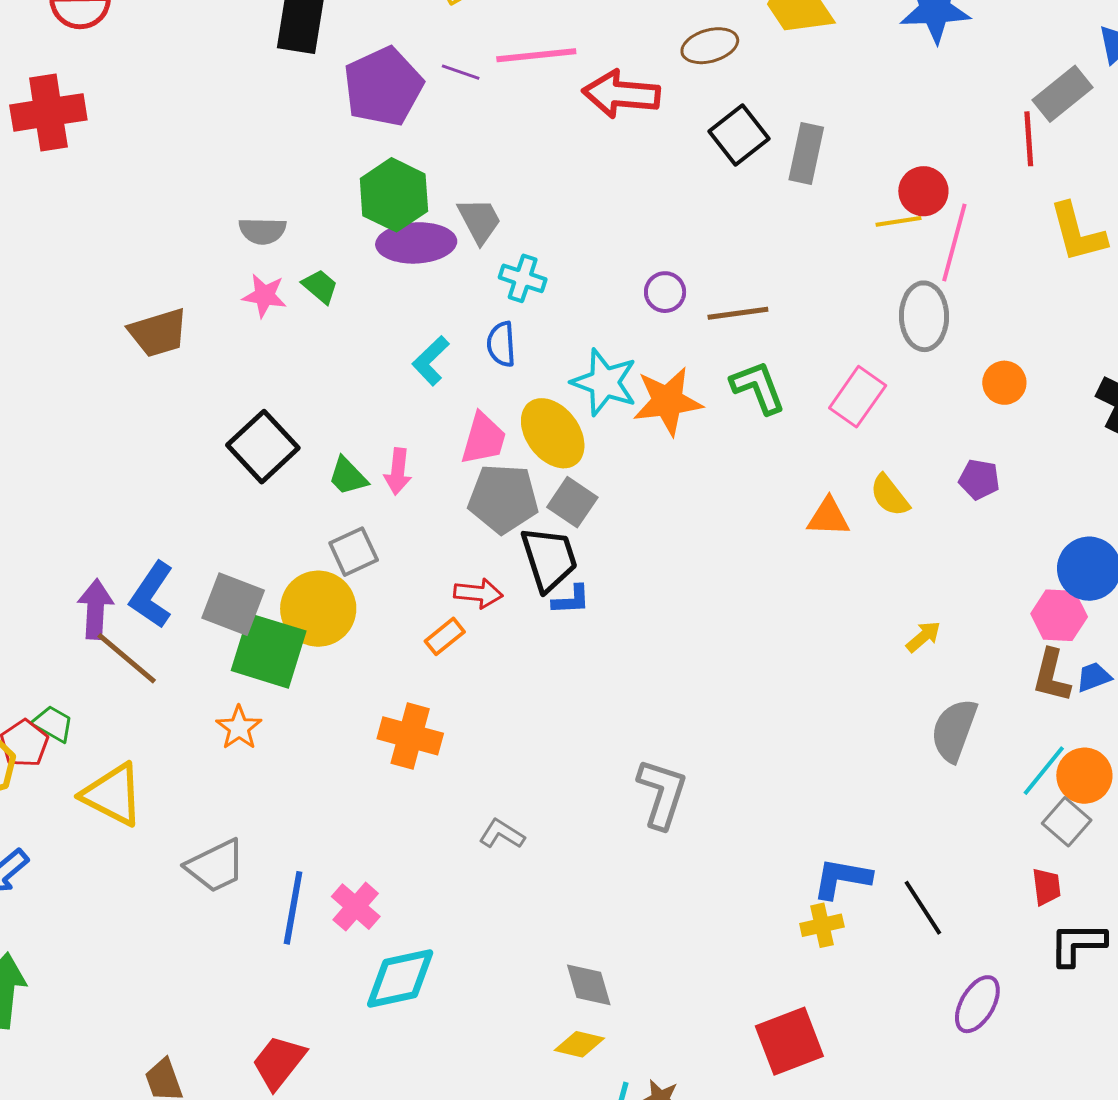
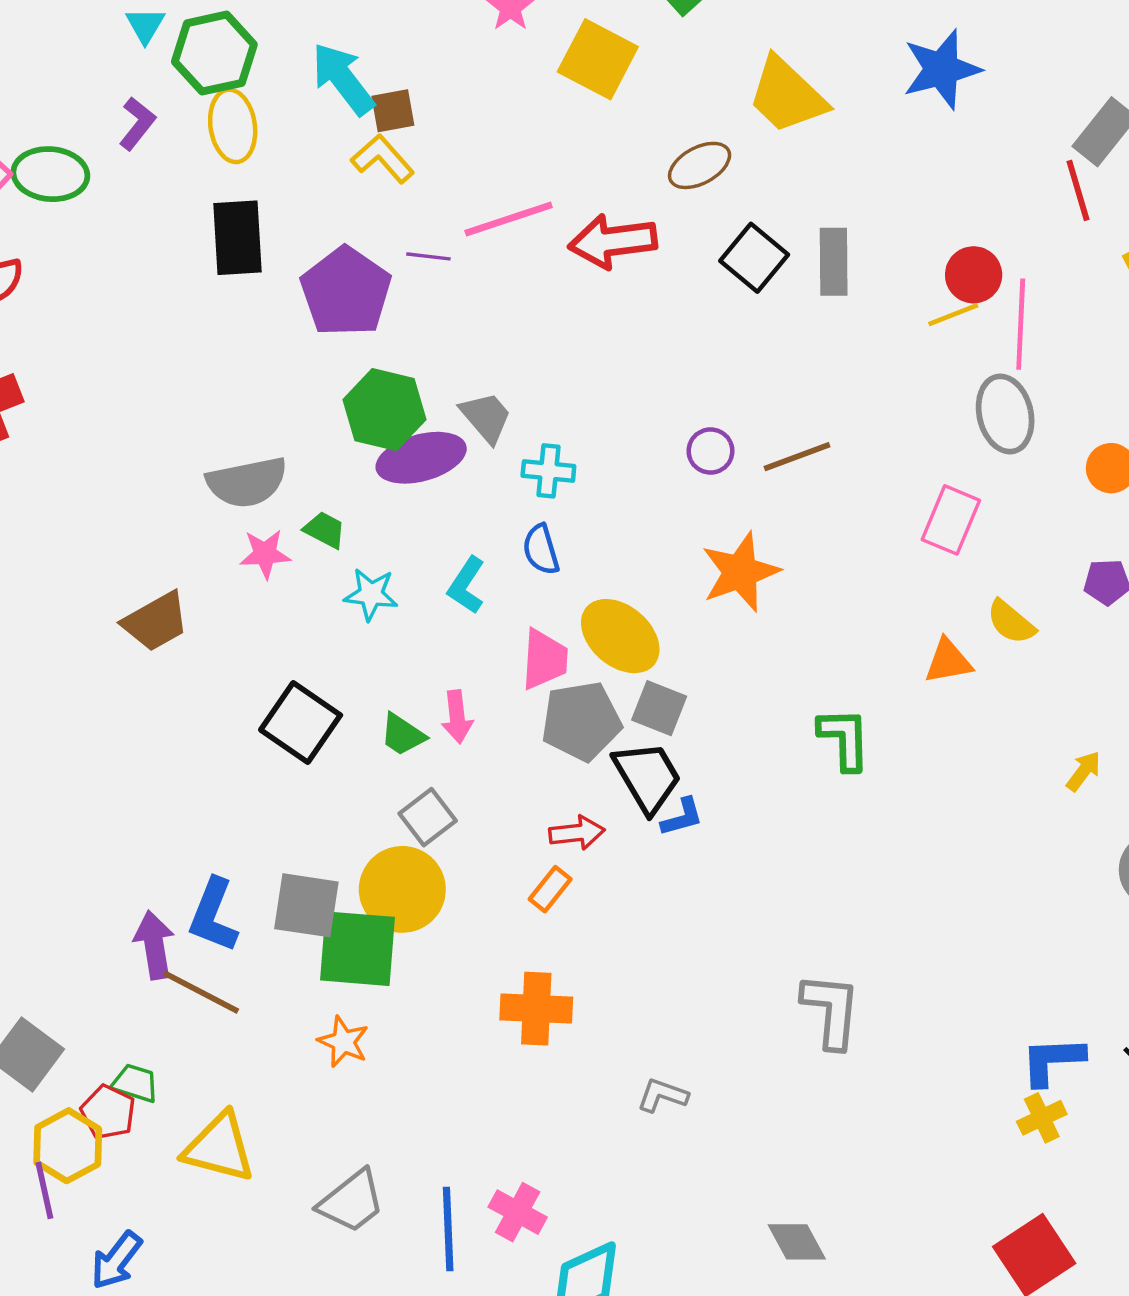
gray semicircle: (262, 231) -> (247, 482), size x1.5
cyan star: (604, 382) -> (371, 594), moved, size x0.7
green L-shape: (758, 387) -> (844, 739), moved, turned 32

